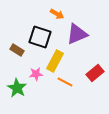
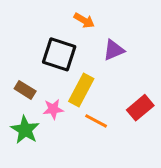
purple triangle: (77, 34) -> (114, 50), size x0.7
brown rectangle: (17, 50) -> (25, 90), moved

